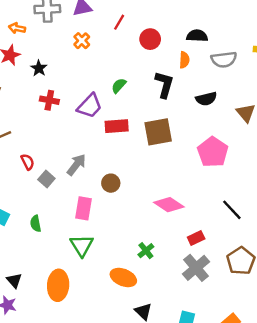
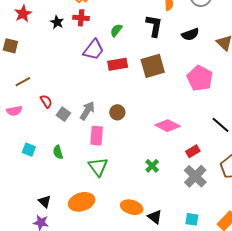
black star: (39, 68) -> (57, 22), moved
red cross: (49, 100) -> (81, 18), moved
gray arrow: (76, 165) -> (87, 111), moved
orange ellipse: (123, 277) -> (132, 207), moved
orange ellipse: (58, 285) -> (82, 202), turned 75

